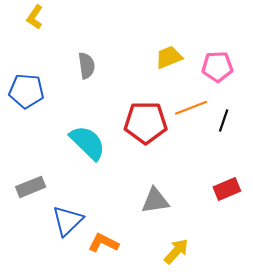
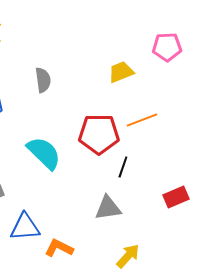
pink pentagon: (217, 67) -> (167, 47), moved
black line: (224, 120) -> (123, 167), moved
blue triangle: (68, 221) -> (25, 227), turned 40

